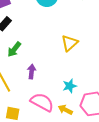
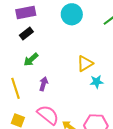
cyan star: (70, 86) -> (97, 82), moved

